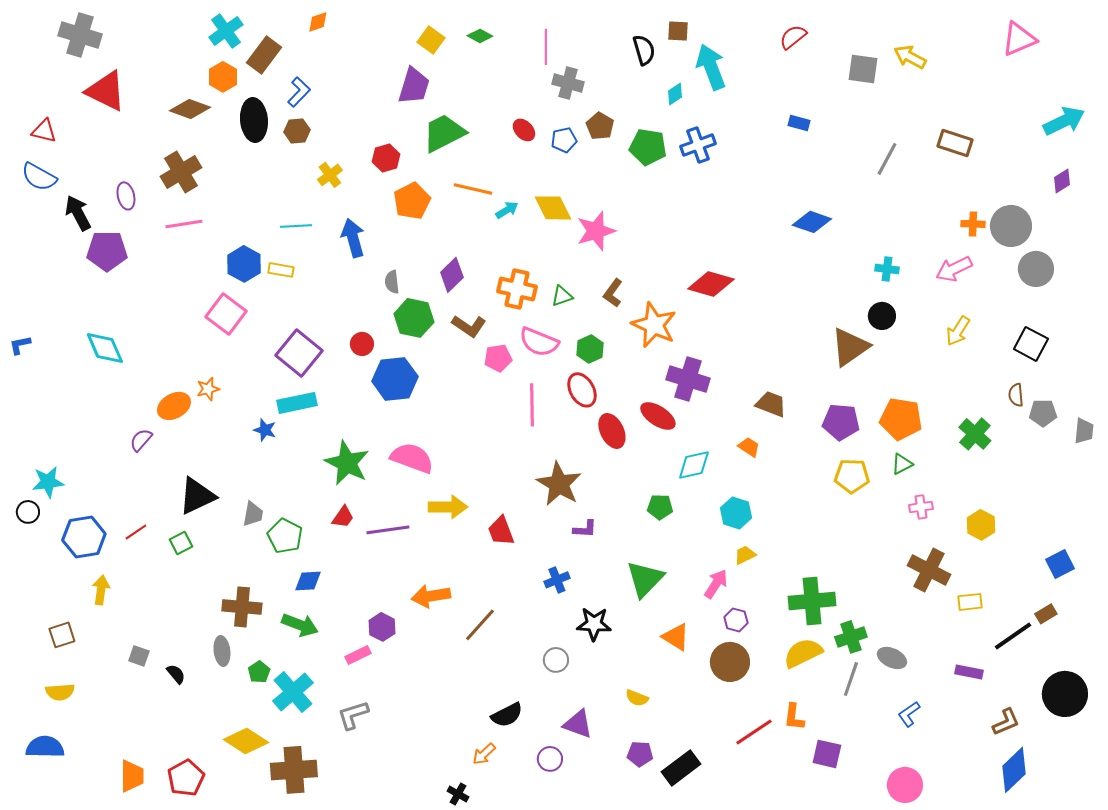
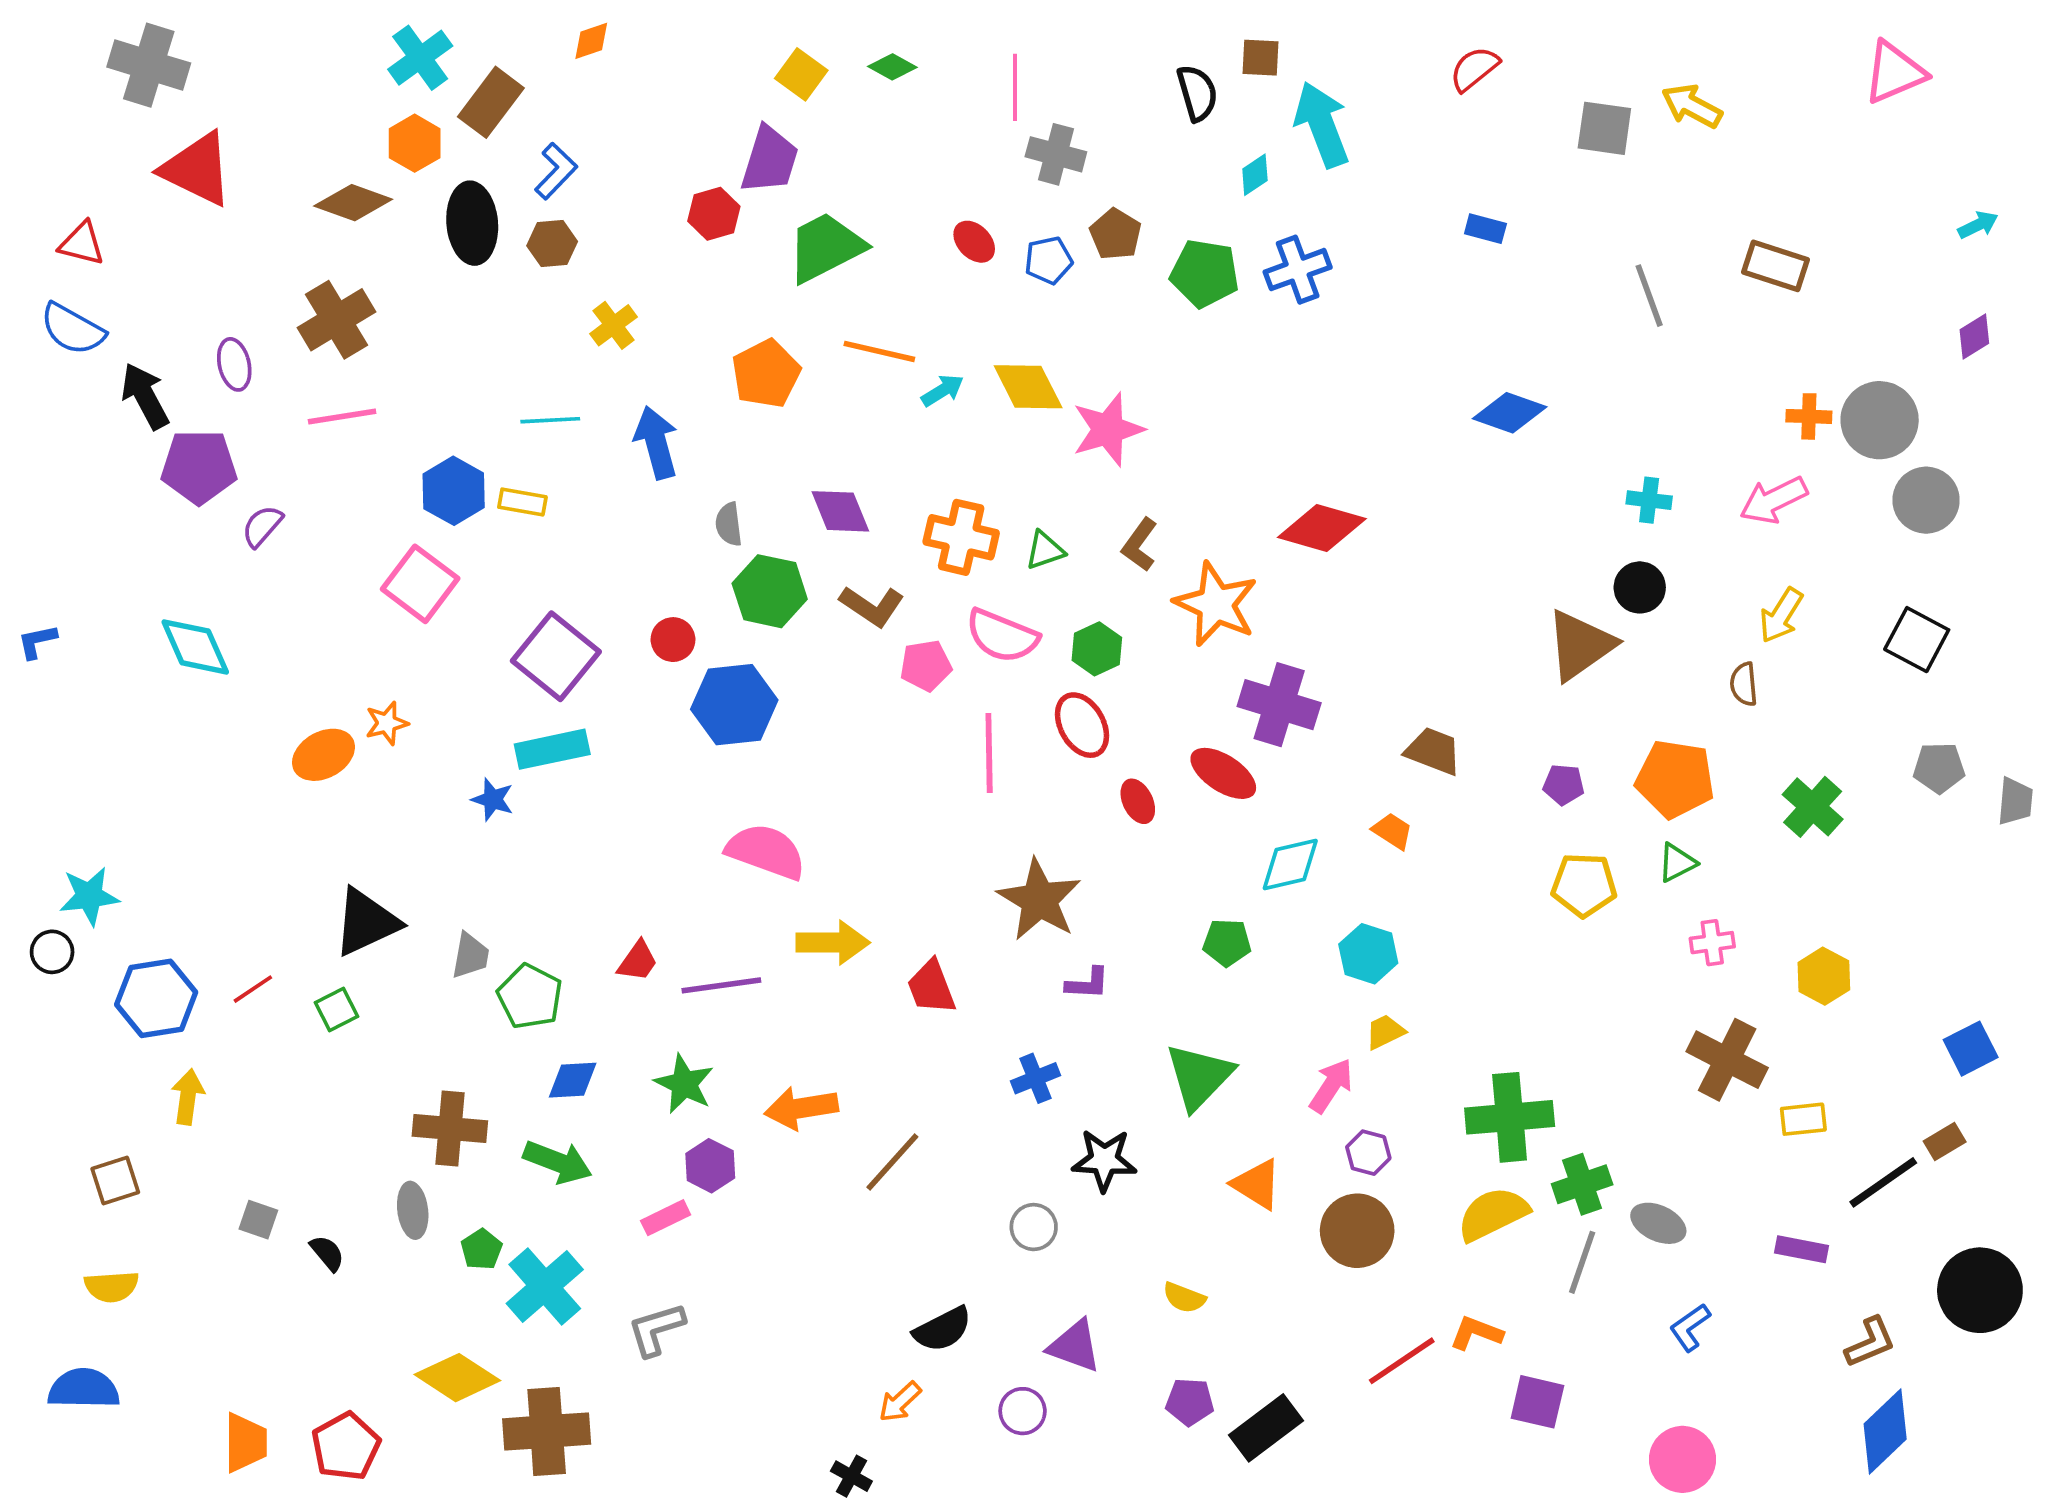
cyan arrow: (1064, 121) -> (1978, 225), size x0.5
red hexagon: (386, 158) -> (714, 214), moved
gray line: (887, 159) -> (1649, 296), turned -48
purple diamond: (452, 275) -> (840, 511), turned -68
brown semicircle: (1016, 395) -> (1744, 684), moved
purple pentagon: (841, 422) -> (1564, 785), size x0.6
red ellipse: (612, 431) -> (1138, 801), size x0.7
purple semicircle: (141, 440) -> (262, 526), moved
green star: (347, 463) -> (684, 1084), moved, size x0.7
orange L-shape: (794, 717) -> (1476, 1333), turned 104

